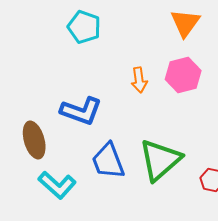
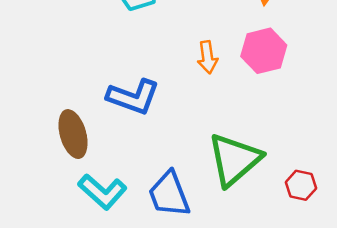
blue trapezoid: (108, 161) -> (169, 194), moved

